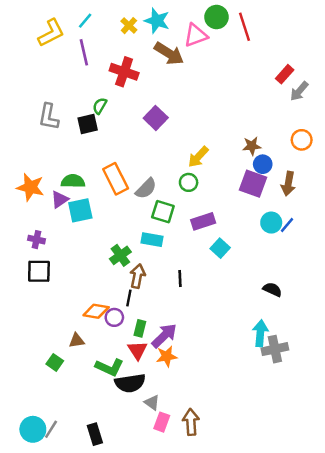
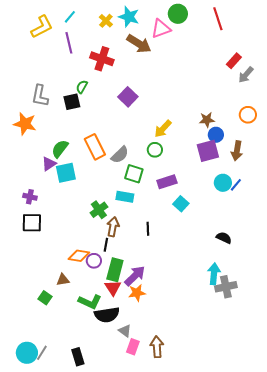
red line: (244, 27) -> (218, 19), moved
green semicircle: (73, 181) -> (60, 149), turned -54
purple square: (253, 184) -> (208, 151), turned -35
orange star: (30, 187) -> (25, 124), moved
green rectangle: (140, 328) -> (115, 270), size x1.6

